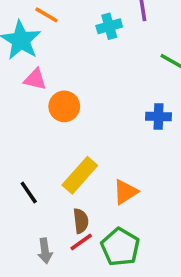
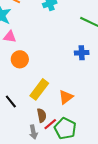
orange circle: (64, 106) -> (20, 59), moved
red line: (81, 242) -> (50, 124), moved
gray arrow: (45, 251) -> (33, 132), moved

